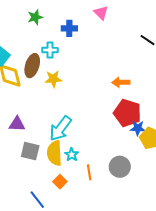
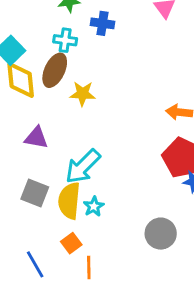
blue cross: (69, 28) -> (102, 23), moved
cyan cross: (50, 50) -> (65, 40), moved
purple triangle: (17, 124) -> (36, 138), moved
orange line: (89, 172) -> (89, 267), moved

